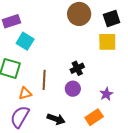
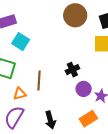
purple circle: (73, 89) -> (84, 89), moved
black arrow: (56, 119) -> (50, 120), turned 54

